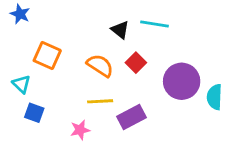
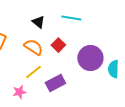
black triangle: (120, 30) -> (38, 22), moved
yellow line: (100, 101) -> (33, 72), turned -36

